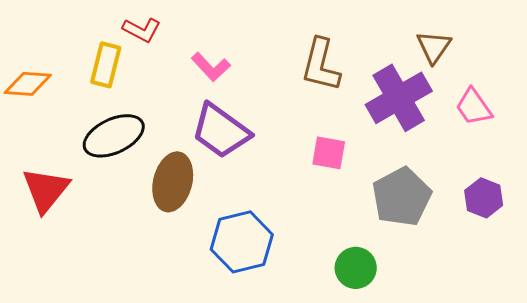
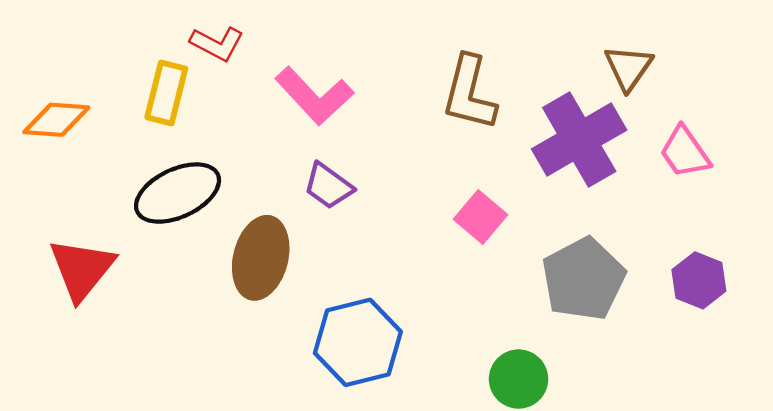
pink L-shape: (211, 67) -> (314, 96), size x1.4
purple trapezoid: (221, 131) -> (328, 186), size x0.6
pink square: (329, 153) -> (481, 217), turned 30

